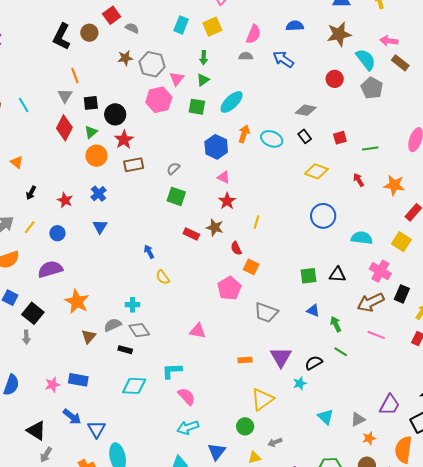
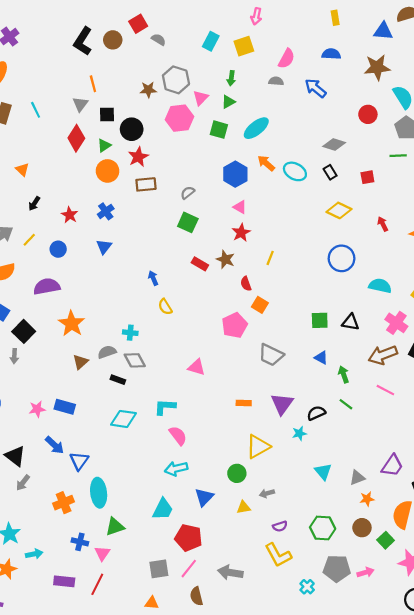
brown star: (125, 58) -> (148, 90), moved
orange arrow: (244, 134) -> (266, 163), turned -72
green line: (370, 148) -> (398, 156), moved

